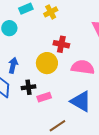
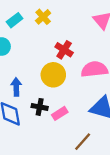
red cross: (61, 44) -> (64, 50), turned 35
black cross: (29, 87) -> (40, 107), turned 32

